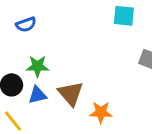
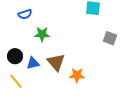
green star: (37, 66) -> (42, 34), moved

